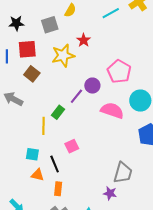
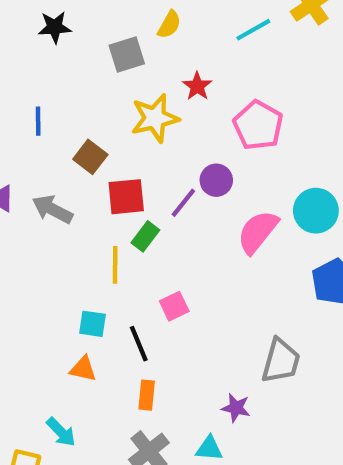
black star: (16, 23) -> (55, 27), moved
red square: (27, 49) -> (126, 197), moved
pink pentagon: (119, 72) -> (258, 125), moved
pink semicircle: (112, 111) -> (258, 232), turned -70
orange triangle: (38, 175) -> (83, 369), moved
purple star: (110, 193) -> (236, 408), moved

